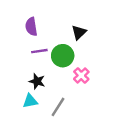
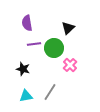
black star: (37, 81) -> (23, 69), moved
cyan triangle: (30, 101) -> (26, 96), moved

